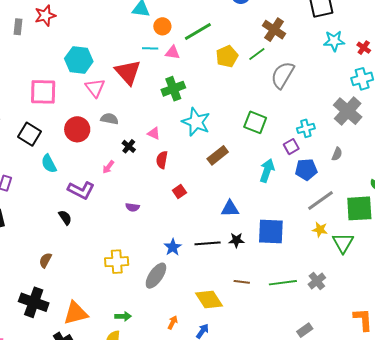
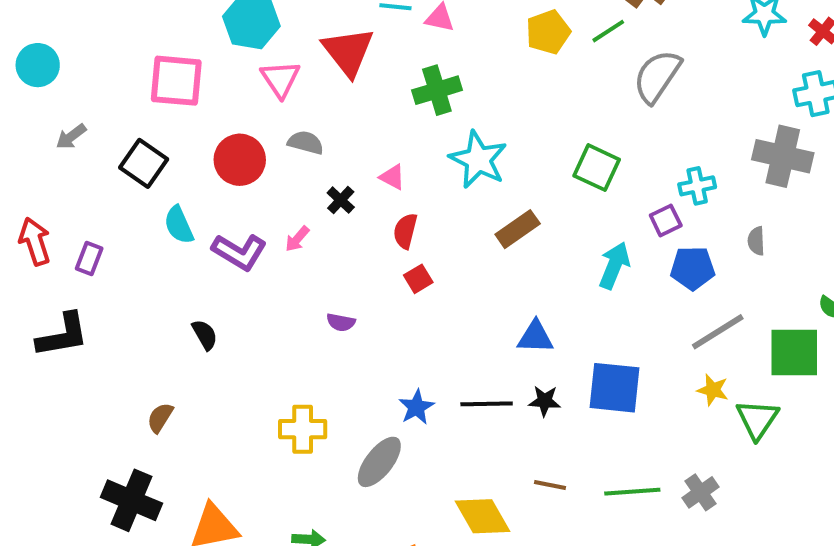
gray cross: (348, 111) -> (783, 156), turned -32
gray semicircle: (337, 154) -> (756, 241), turned 152
purple L-shape: (81, 190) -> (239, 252), moved
red square: (179, 192) -> (418, 279), moved

